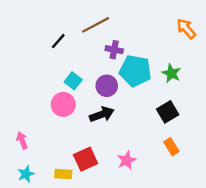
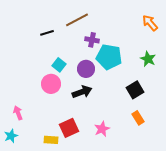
black line: (58, 41) -> (47, 33), turned 32
green star: (171, 73) -> (148, 59), moved
cyan star: (26, 174) -> (11, 136), moved

